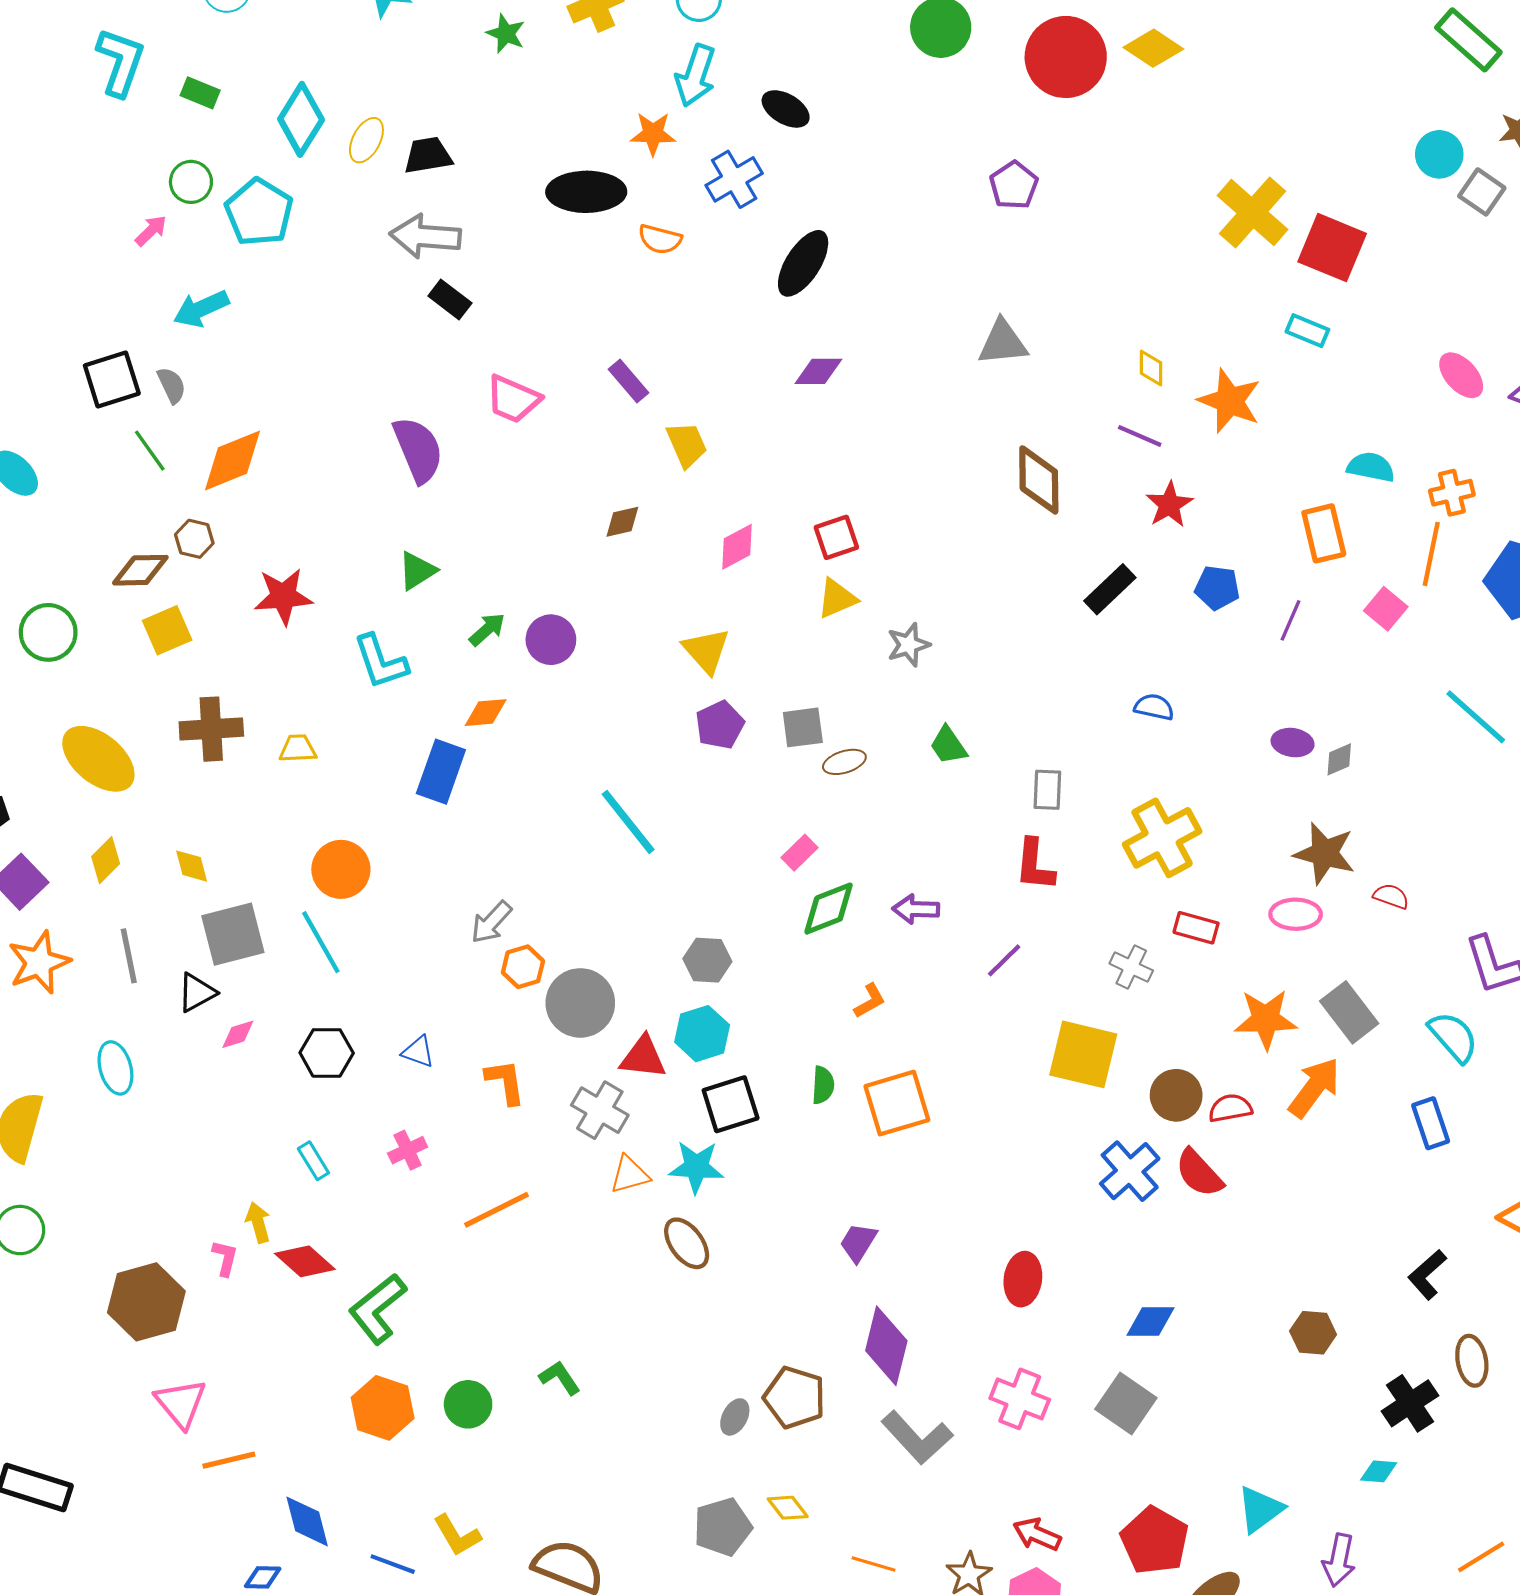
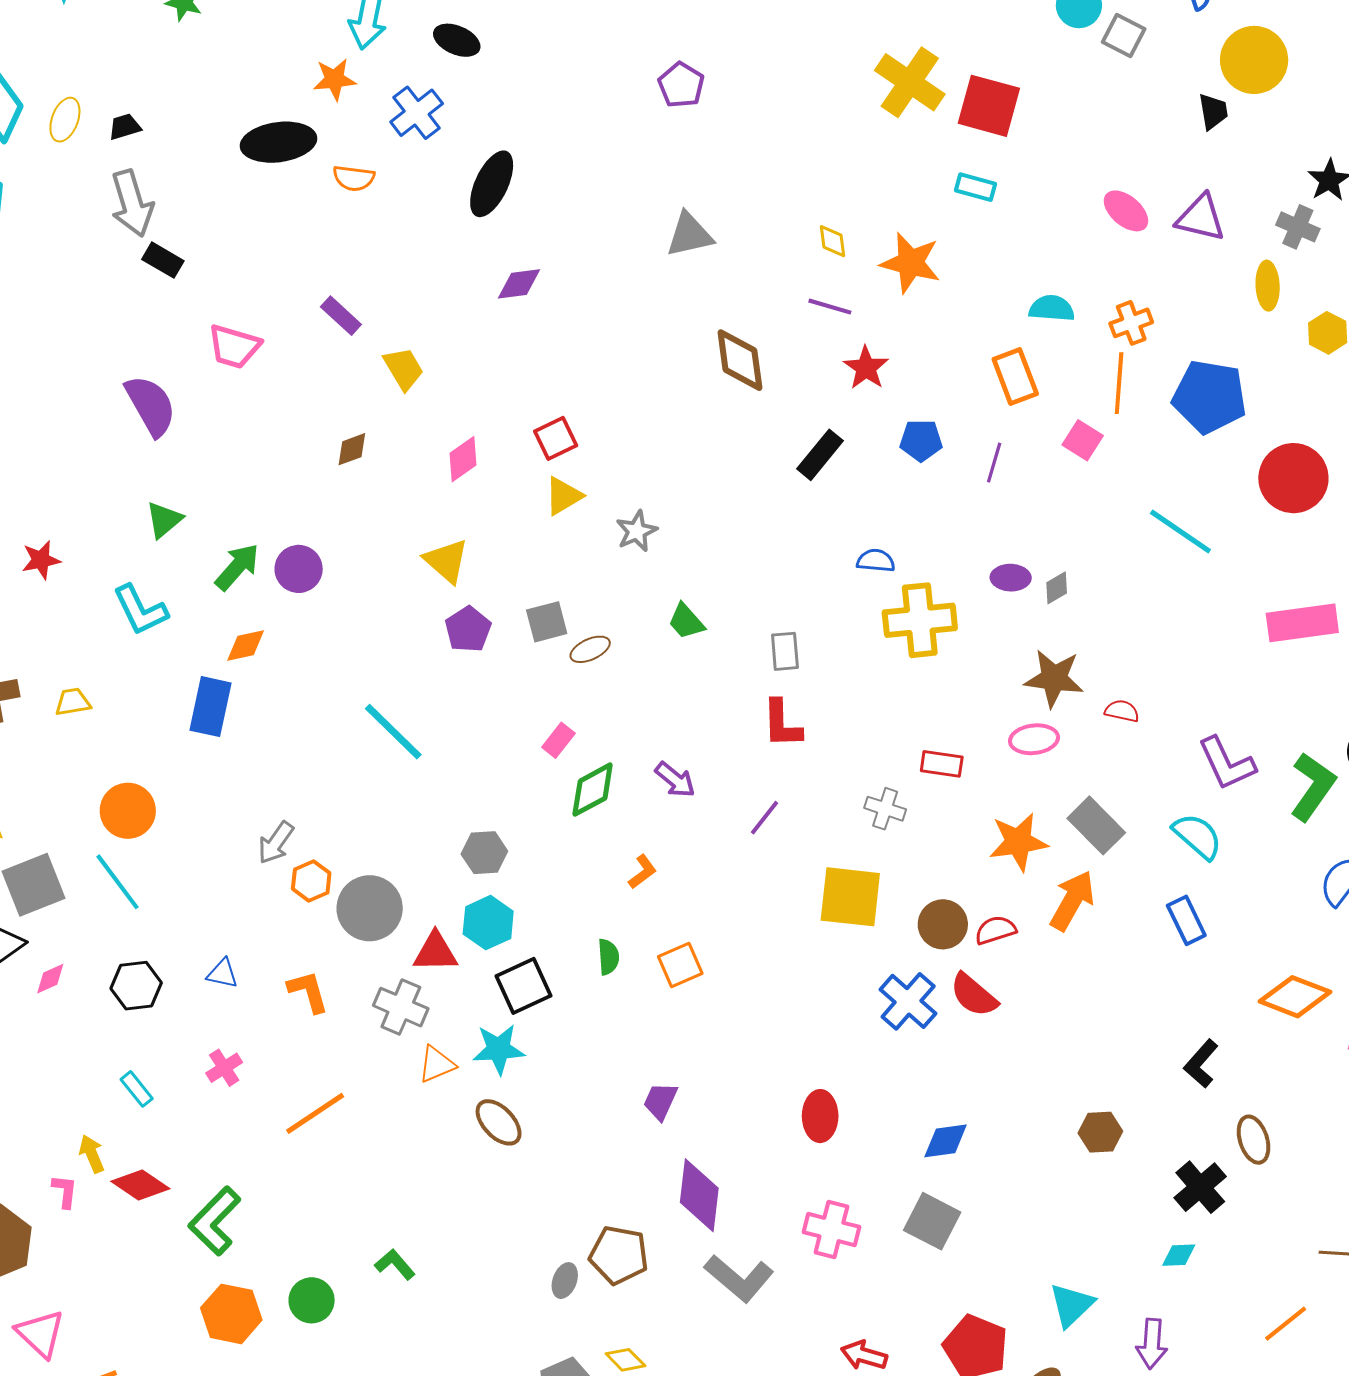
black trapezoid: (428, 155) -> (125, 127), size x0.7
gray arrow: (425, 236) -> (132, 203), turned -104
red star: (283, 596) -> (41, 560), size x0.7
green arrow: (487, 629) -> (237, 567), size x1.4
yellow cross: (1162, 838) -> (920, 620), moved, turned 30
purple arrow: (916, 909) -> (675, 780), turned -135
orange square: (897, 1103) -> (680, 965), size x0.7

